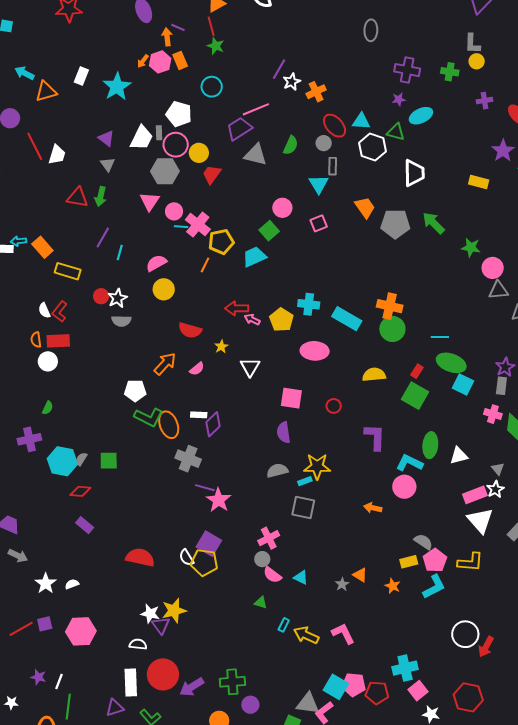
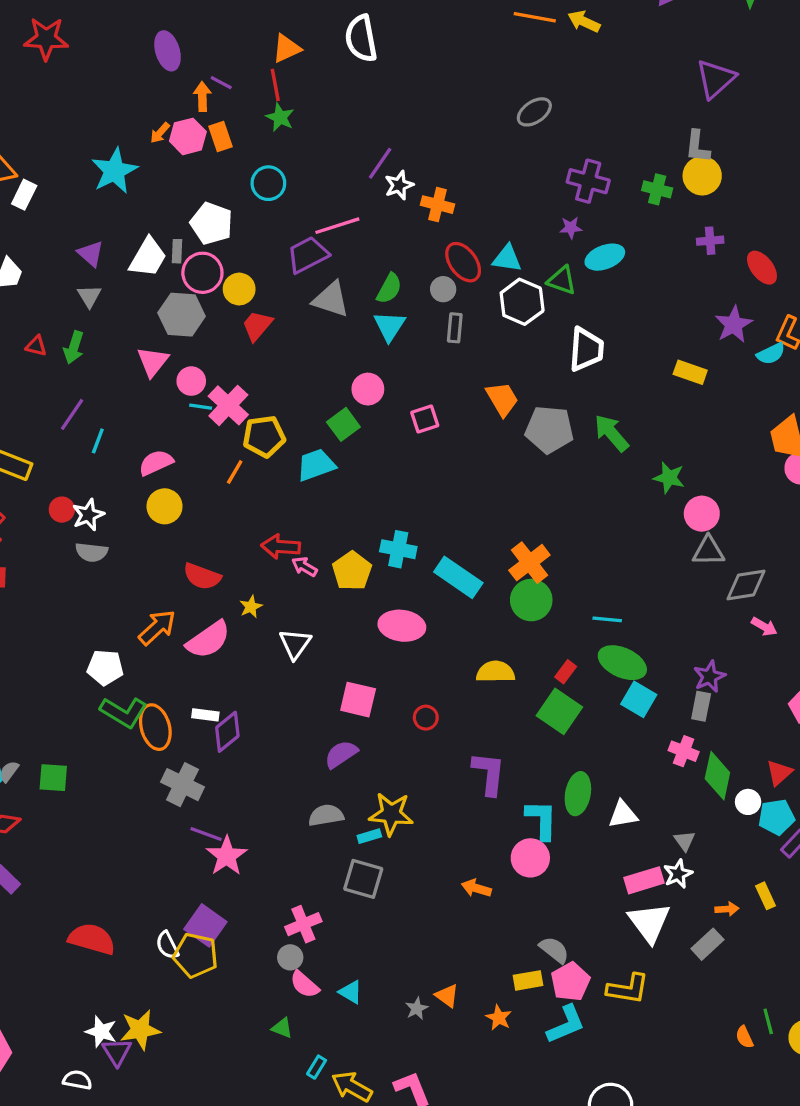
gray ellipse: (371, 30) -> (534, 112), turned 50
yellow circle: (477, 61) -> (702, 176), size x1.5
white rectangle: (81, 76) -> (24, 195), moved
orange cross: (316, 92) -> (438, 205), turned 36
cyan triangle: (319, 184) -> (389, 326), moved
red triangle: (77, 197) -> (36, 346), size x0.6
orange cross: (390, 306) -> (529, 563), turned 35
pink semicircle: (197, 369) -> (208, 640), size x1.8
purple semicircle: (284, 432) -> (341, 754), turned 60
cyan L-shape: (409, 463) -> (542, 820), turned 60

